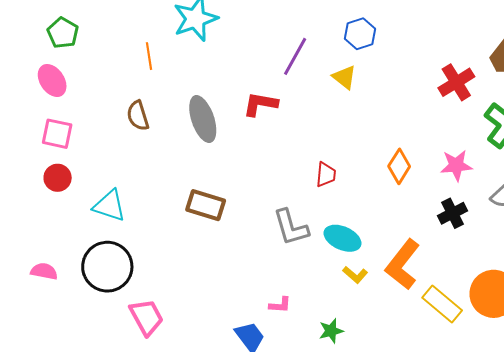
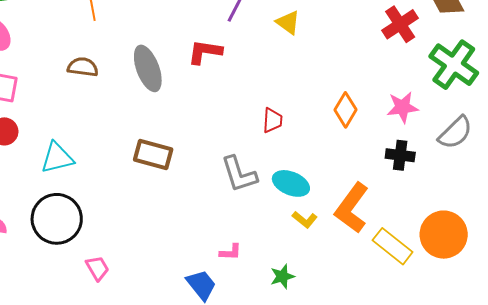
brown semicircle: (138, 116) -> (83, 67), turned 116
cyan triangle: (110, 206) -> (57, 158), turned -30
black cross: (452, 213) -> (400, 155), turned 36
pink trapezoid: (146, 317) -> (97, 268), size x0.7

